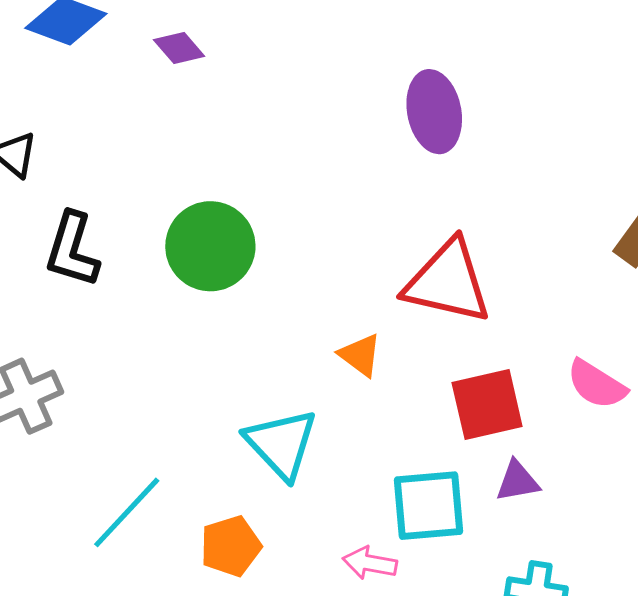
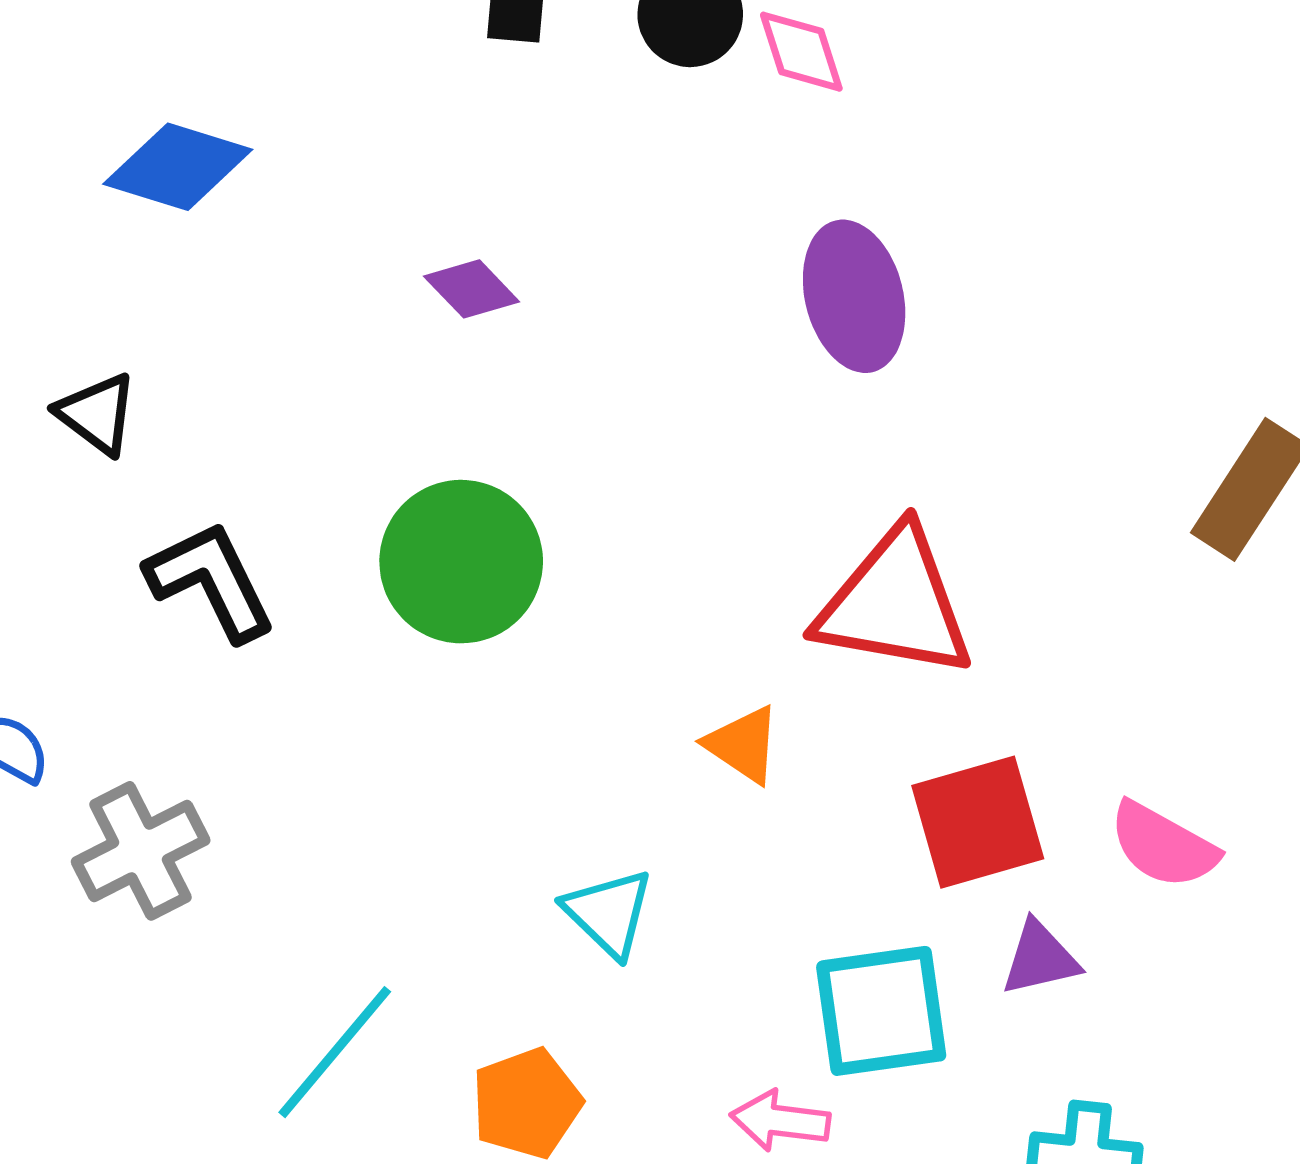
purple diamond: (179, 48) -> (472, 289), moved
black L-shape: (72, 250) -> (211, 581), turned 140
pink semicircle: (597, 384) -> (1163, 845), moved
cyan triangle: (281, 444) -> (609, 913), size x0.7

